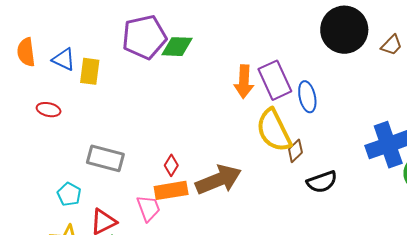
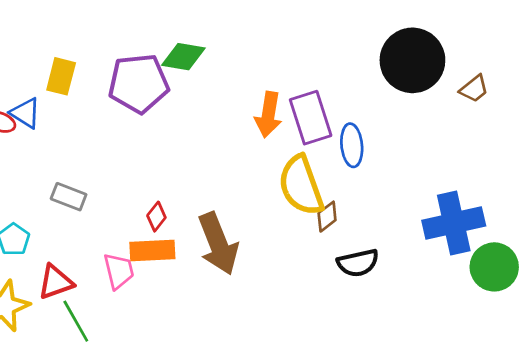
purple pentagon: (144, 37) -> (139, 83), moved
blue triangle: (64, 59) -> (25, 113), moved
gray rectangle: (105, 158) -> (69, 197), size x0.7
brown arrow: (218, 180) -> (218, 244), turned 84

